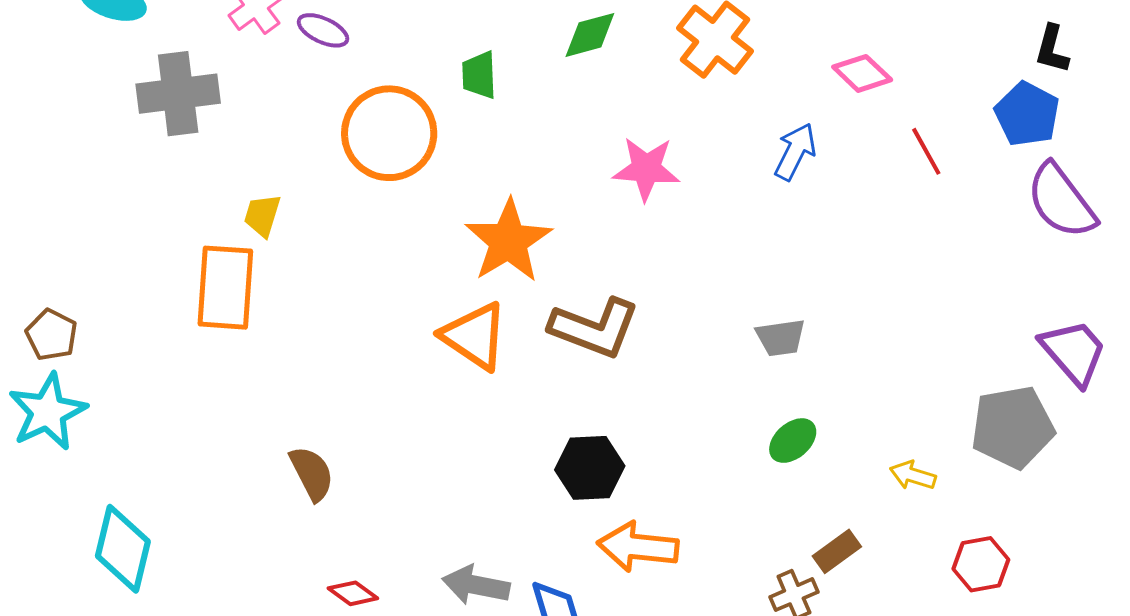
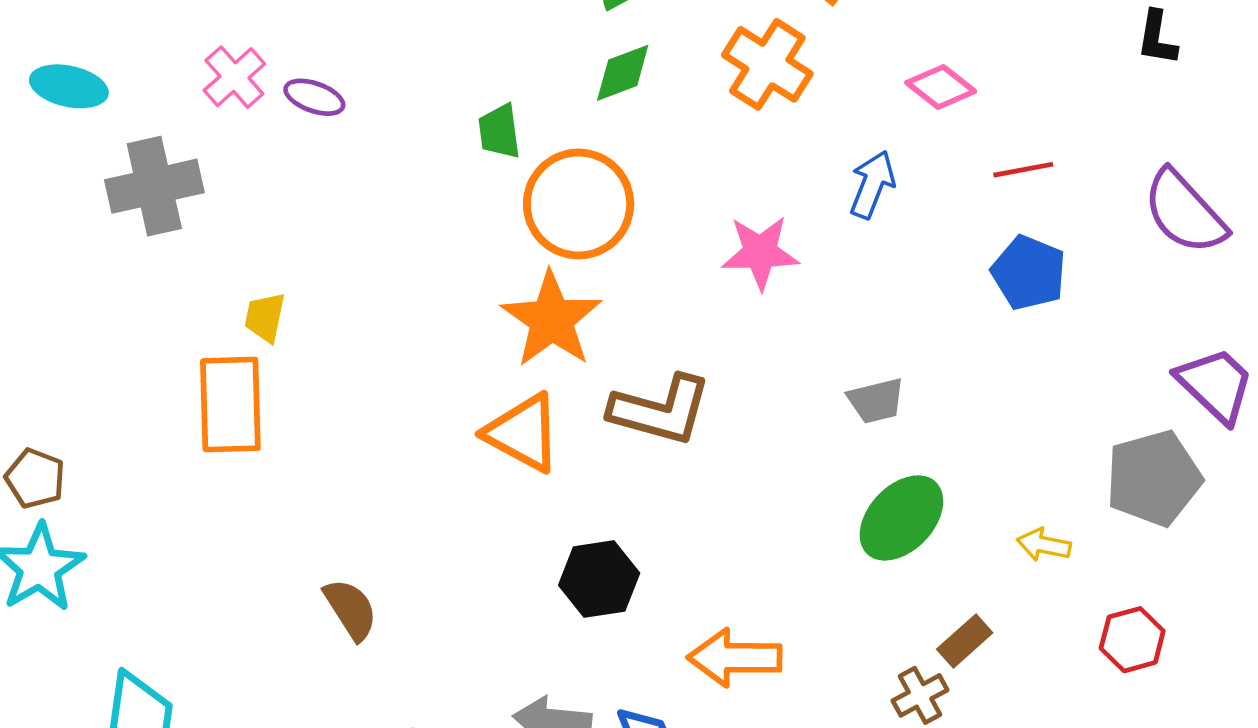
blue pentagon: (1027, 114) -> (1029, 273), moved
orange circle: (389, 133) -> (579, 204), moved
red line: (926, 151) -> (1023, 170), turned -66
pink star: (646, 169) -> (760, 253), moved
green ellipse: (793, 441) -> (901, 518), size x1.6
black hexagon: (590, 468) -> (599, 579), moved

